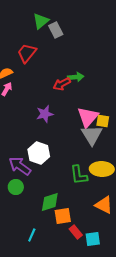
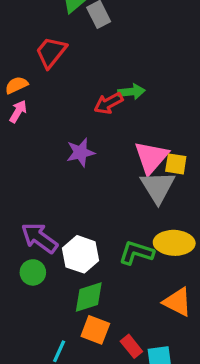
white hexagon: (39, 153) -> (81, 254), moved
green L-shape: (79, 175) -> (136, 253), turned 115
orange square: (63, 216) -> (95, 330), moved, turned 30

